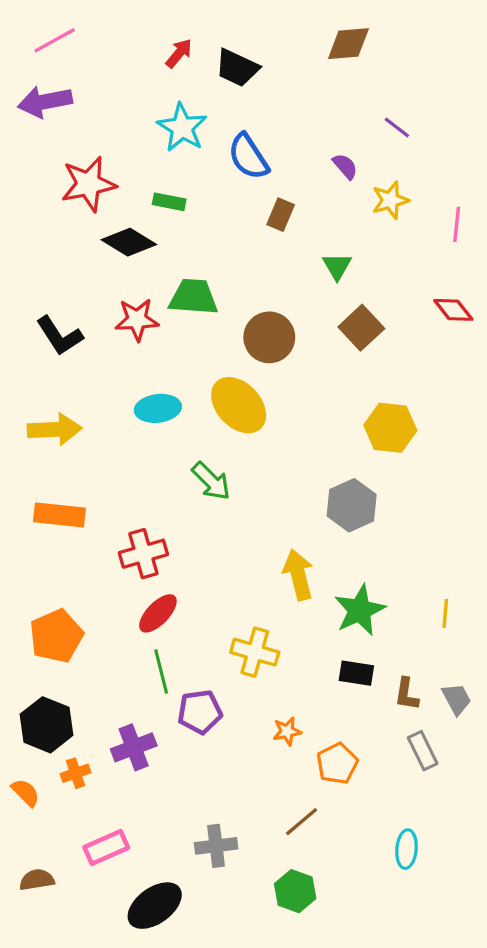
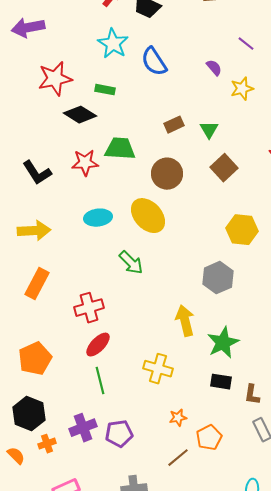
brown rectangle: (281, 215) -> (174, 125), moved, turned 42
orange rectangle: (59, 515) -> (37, 284), turned -68
purple pentagon: (200, 712) -> (119, 434), moved
brown line: (302, 822) -> (178, 458), moved

